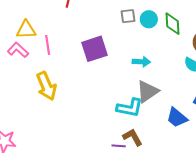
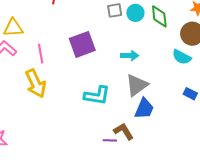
pink line: (48, 45) -> (41, 54), moved
cyan L-shape: (130, 108) -> (97, 95), moved
blue trapezoid: (177, 118) -> (144, 109), moved, turned -105

